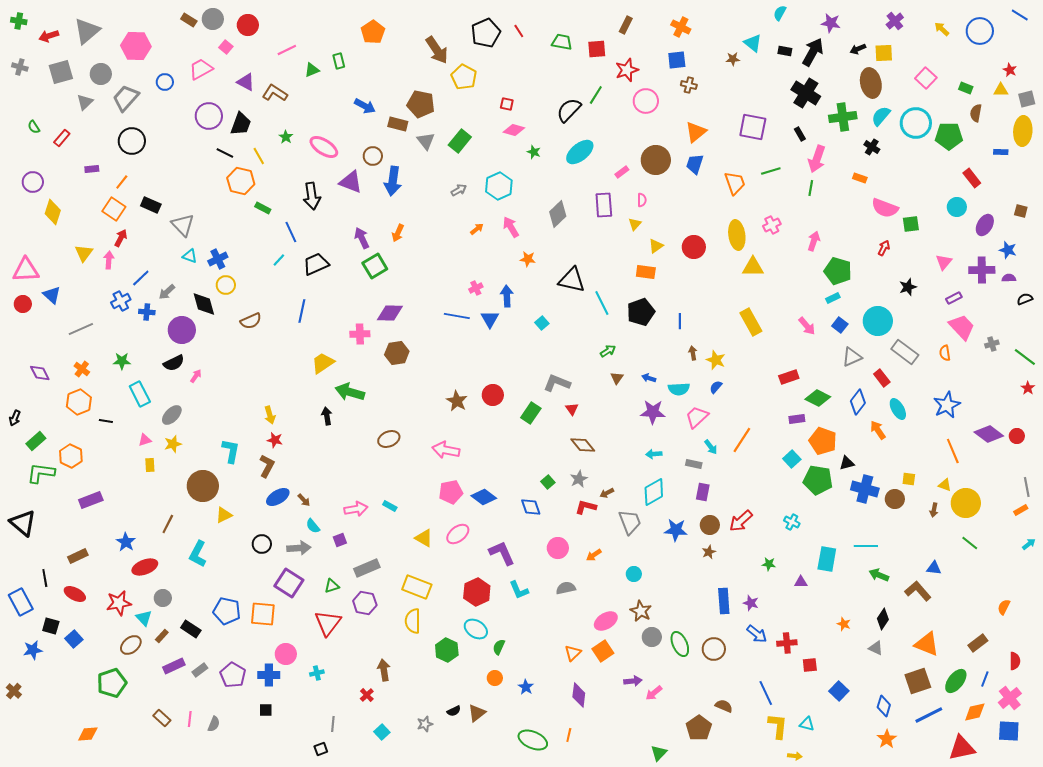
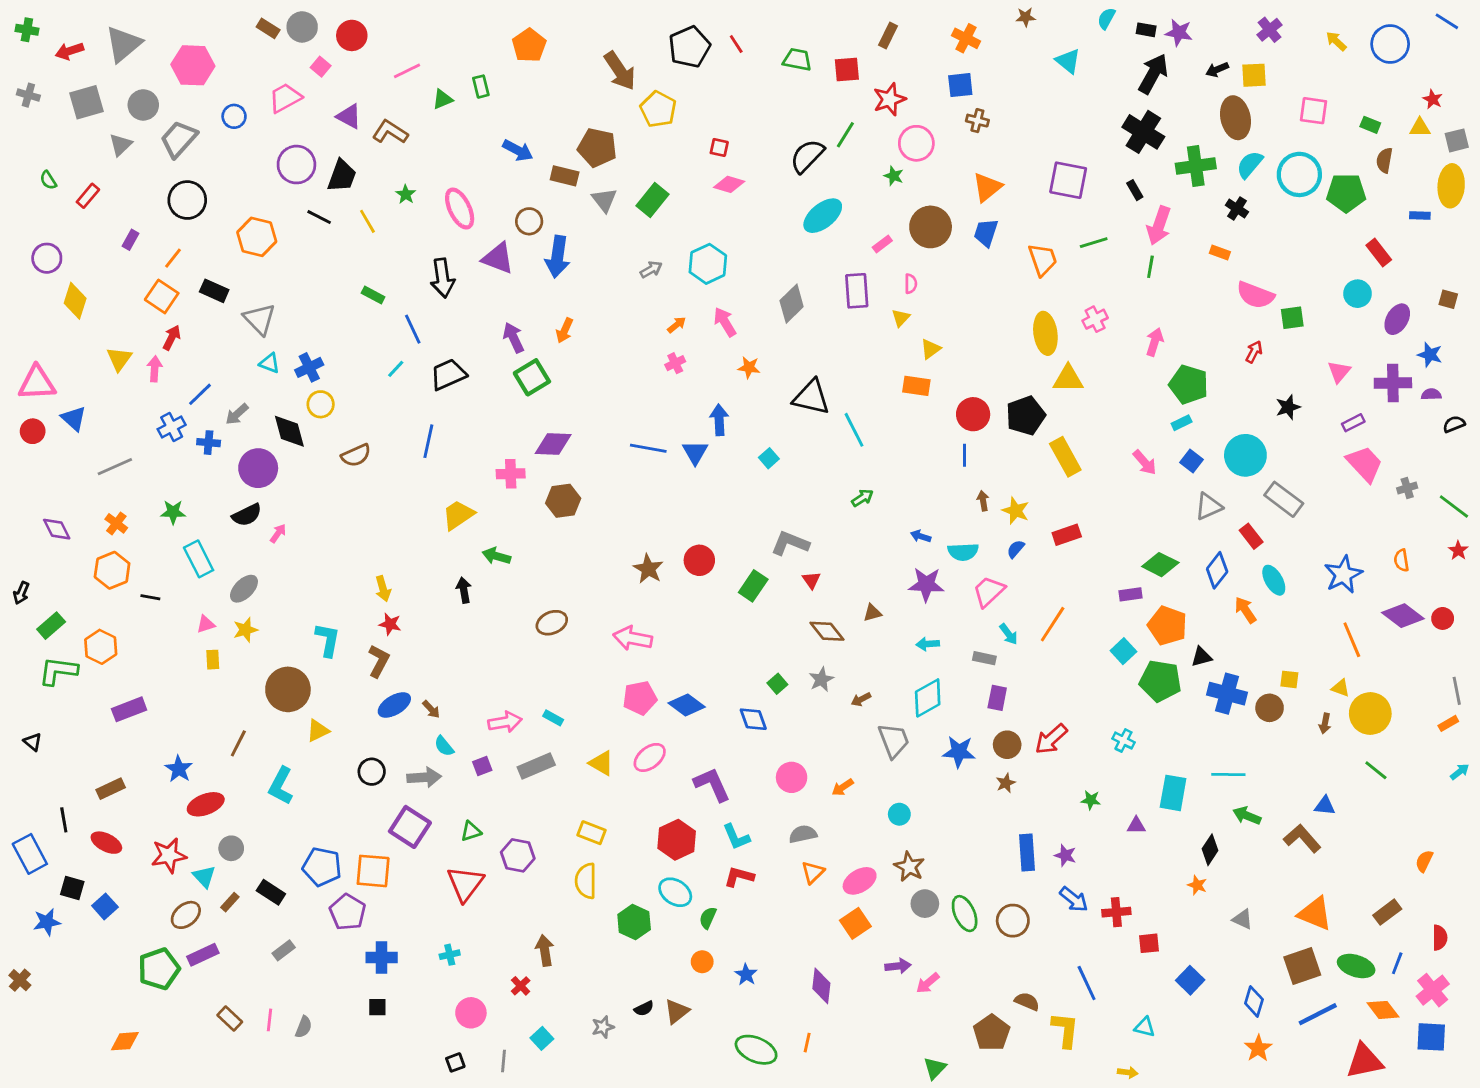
black rectangle: (785, 51) -> (1146, 30), moved
brown star: (733, 59) -> (1026, 17), moved
pink square: (926, 78) -> (1314, 111), turned -35
pink ellipse: (324, 147) -> (460, 209), turned 32
green star: (534, 152) -> (894, 176), moved
purple rectangle: (92, 169) -> (130, 240), turned -56
orange hexagon: (241, 181) -> (257, 237), moved
red circle: (694, 247) -> (973, 414), moved
pink cross: (476, 288) -> (675, 363), moved
black pentagon: (641, 312) -> (1026, 416), moved
orange semicircle: (945, 353) -> (1401, 560), moved
red rectangle: (789, 377) -> (1067, 535), moved
brown triangle: (617, 378) -> (872, 613), moved, turned 40
green arrow: (350, 392) -> (496, 556), size x0.7
red L-shape: (586, 507) -> (739, 877), moved
black triangle: (23, 523) -> (33, 742), size x0.5
gray rectangle: (367, 568) -> (536, 766), moved
yellow rectangle: (417, 587) -> (592, 833), size x0.7
black diamond: (883, 619) -> (1210, 850), moved
orange triangle: (573, 653) -> (813, 872), moved
pink circle: (286, 654) -> (471, 1013), moved
purple rectangle: (174, 666) -> (203, 955), moved
purple pentagon: (233, 675) -> (348, 912), moved
green ellipse: (956, 681) -> (1356, 966), turned 70
orange diamond: (975, 712) -> (1383, 1010), turned 65
gray line: (333, 724) -> (504, 1061), moved
yellow L-shape: (778, 726) -> (1065, 1030), moved

